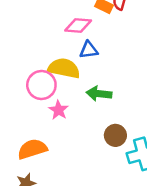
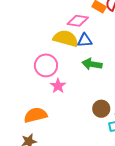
yellow semicircle: (64, 68) -> (66, 38), moved
green arrow: (99, 94) -> (92, 64), moved

